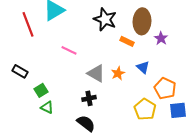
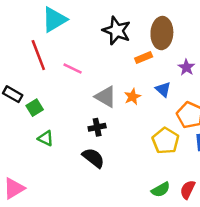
red line: (28, 24) -> (38, 55), moved
purple star: (161, 38) -> (186, 67), moved
orange rectangle: (127, 41) -> (144, 58), turned -48
green square: (41, 90) -> (35, 108), moved

